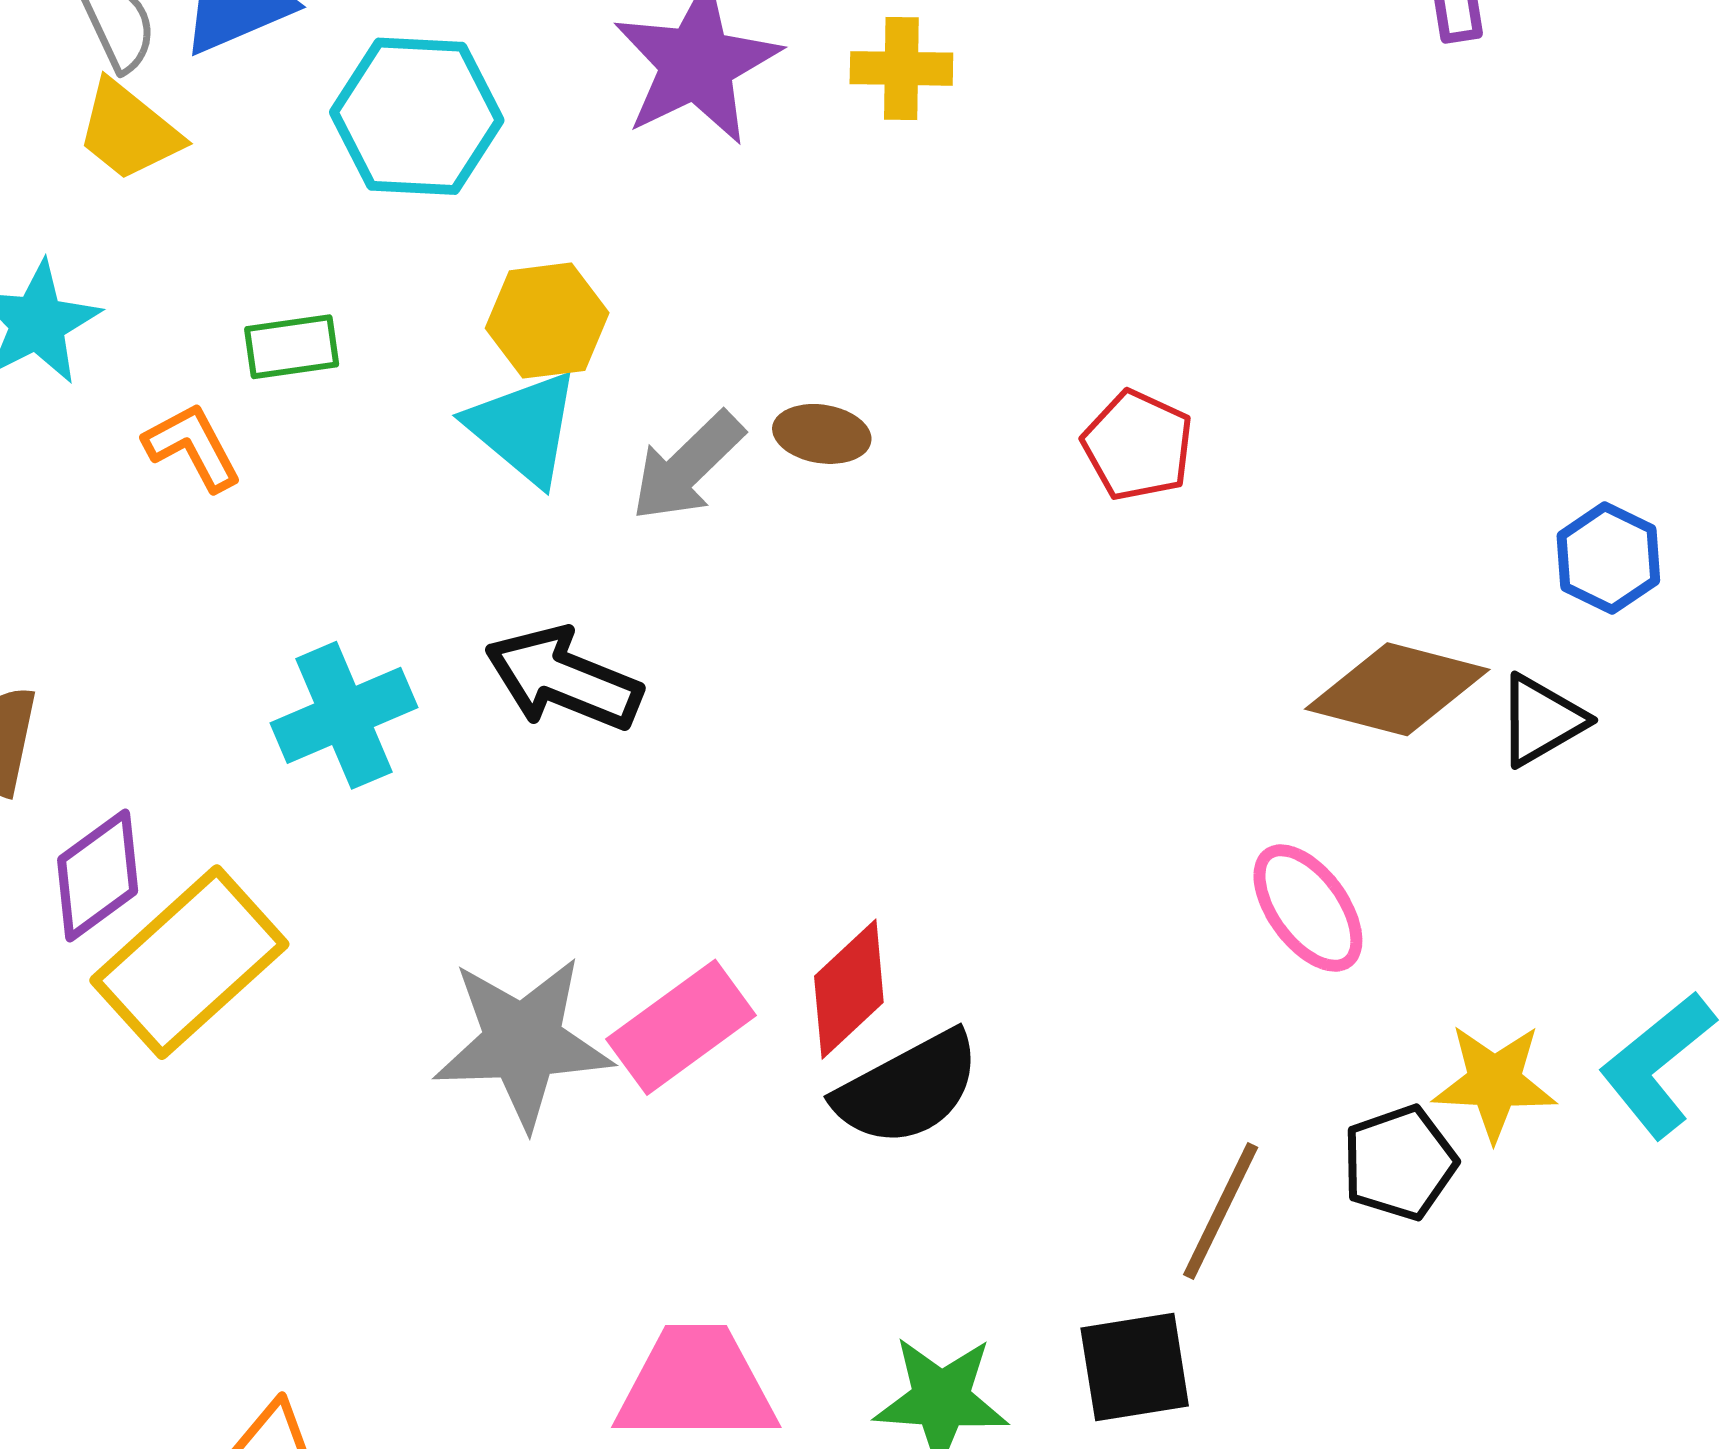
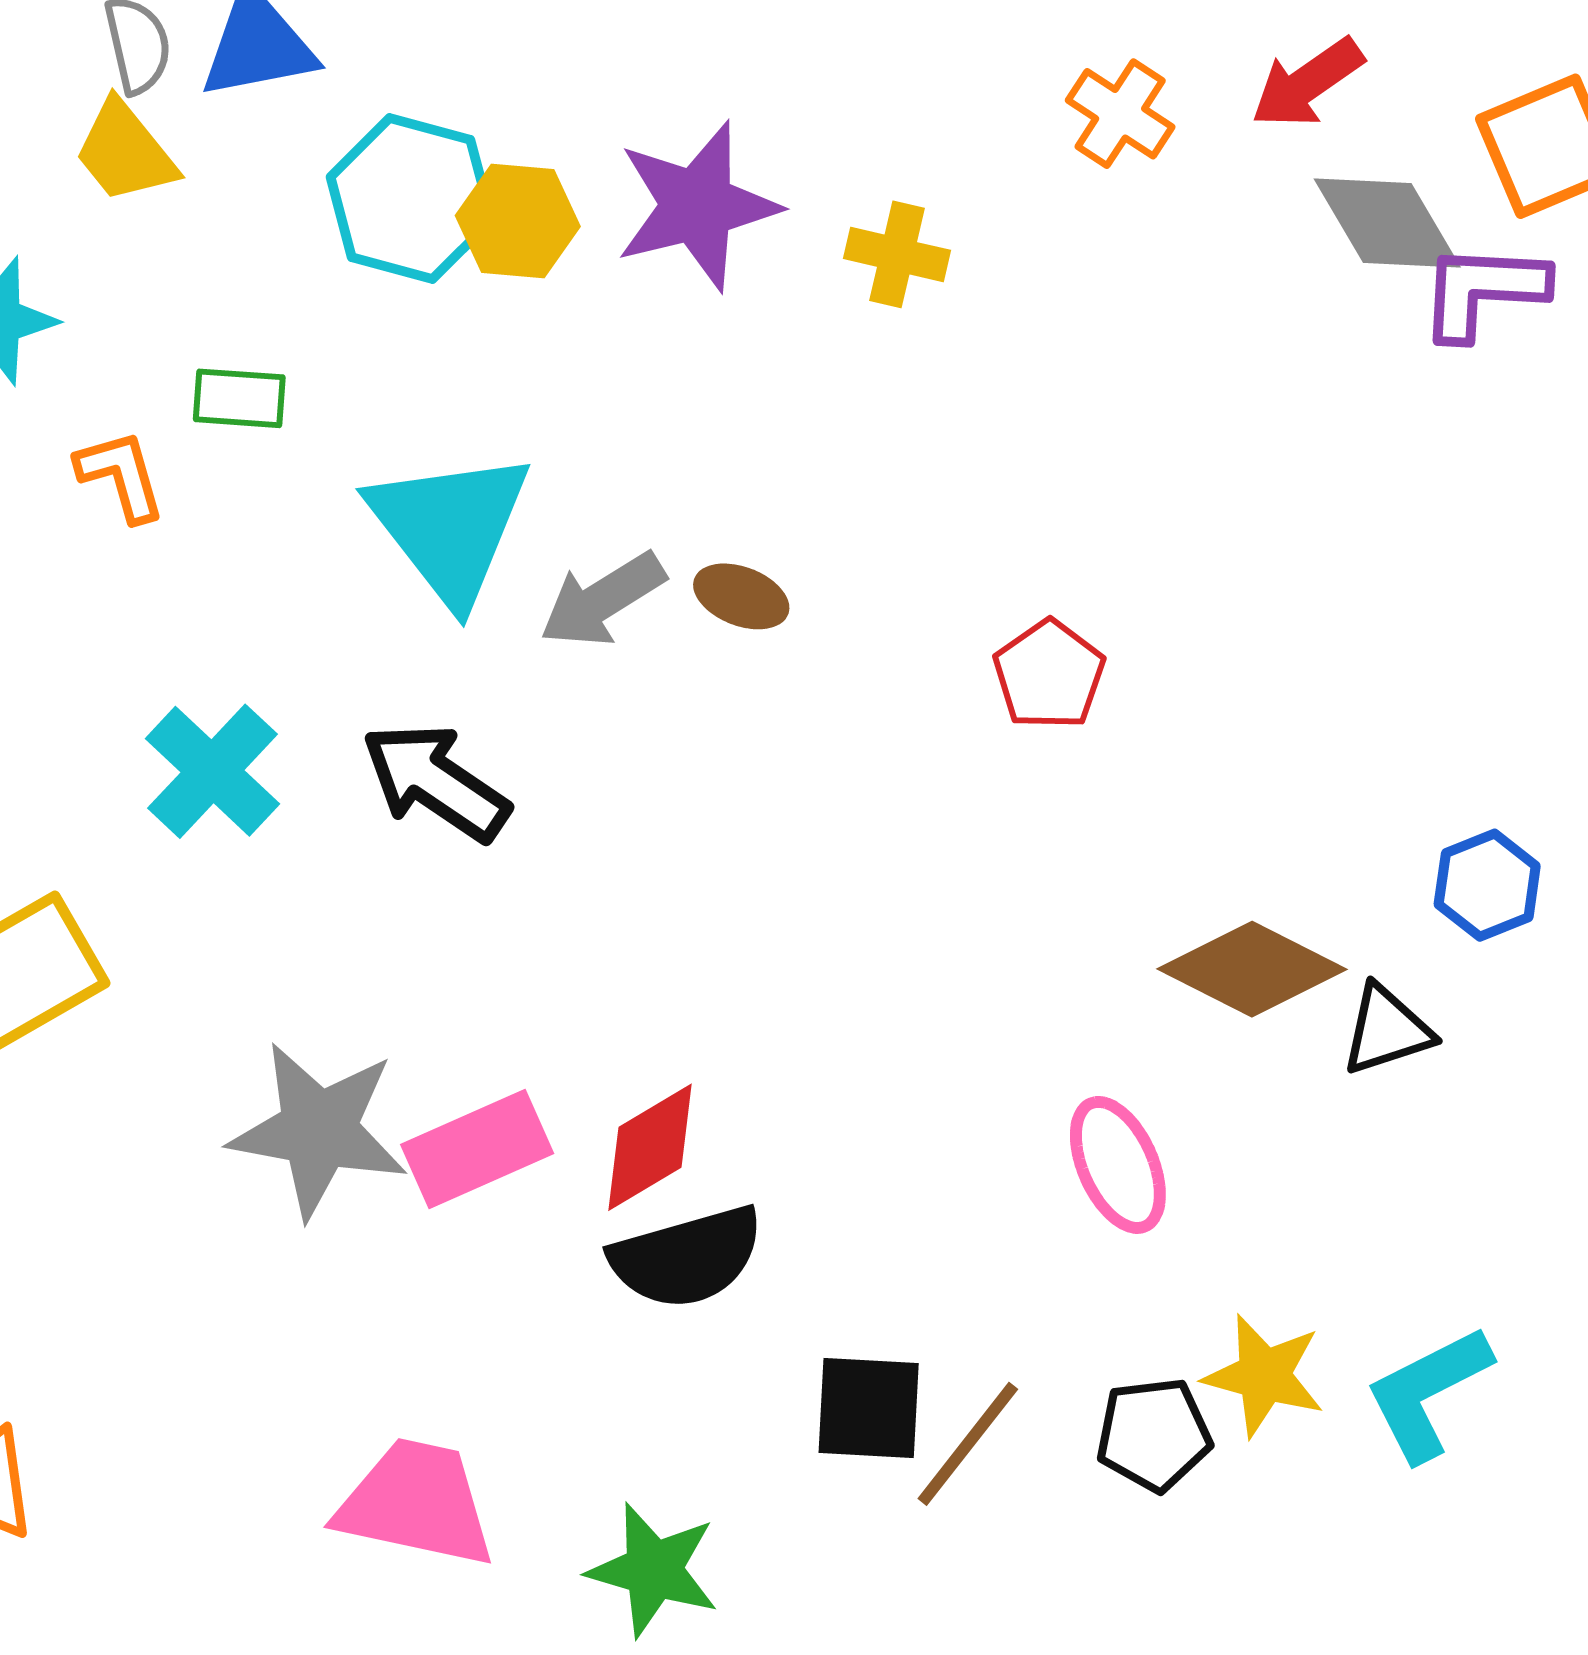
yellow hexagon: (547, 321) -> (518, 221), moved
cyan triangle: (523, 428) -> (450, 527), size x1.4
cyan cross: (344, 715) -> (212, 771), turned -36
black square: (1135, 1367) -> (869, 1408), moved

